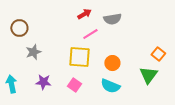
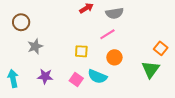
pink line: (90, 34) -> (107, 34), moved
yellow square: (79, 57) -> (81, 51), size x0.6
cyan semicircle: (110, 86) -> (97, 76), moved

